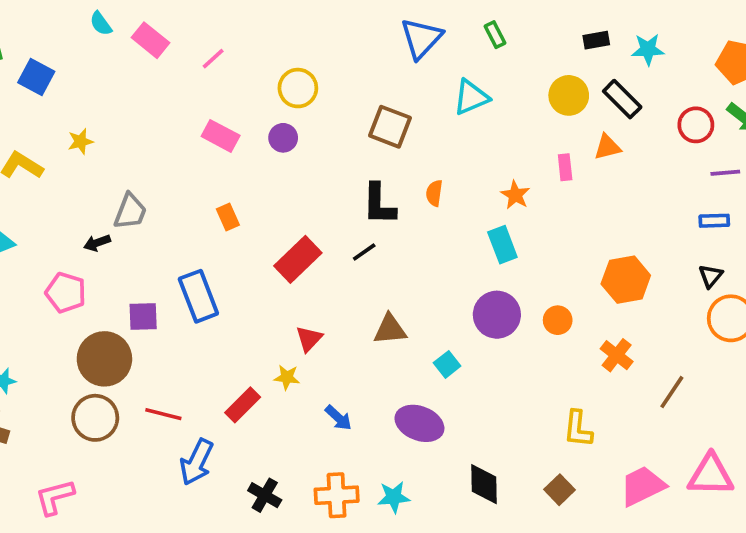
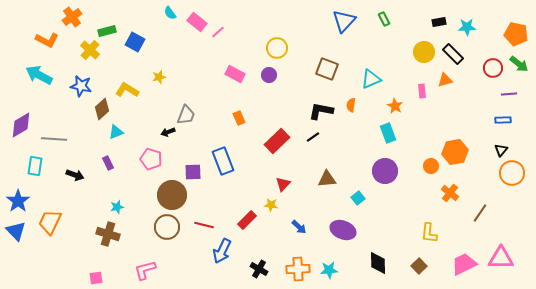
pink line: (213, 59) -> (218, 32), moved
cyan triangle: (471, 97) -> (371, 79), moved
black L-shape: (379, 204) -> (321, 111), turned 100
orange circle: (558, 320) -> (431, 166), moved

